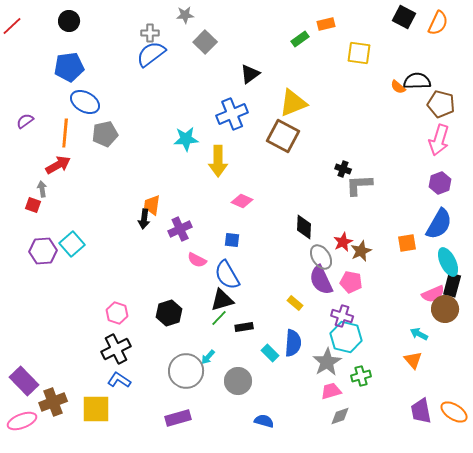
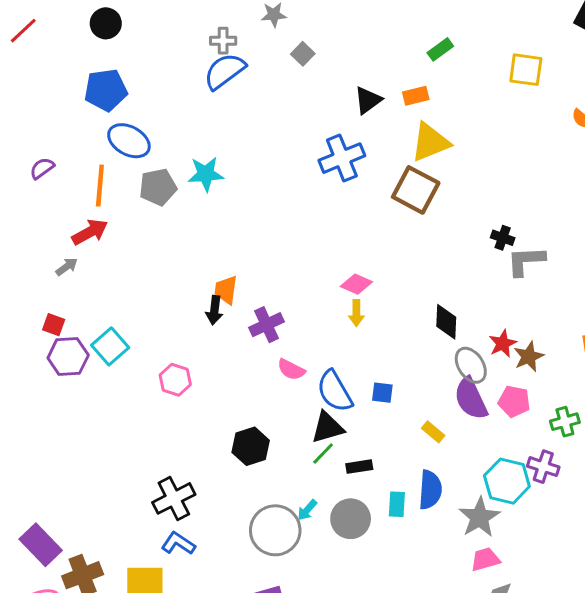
orange rectangle: (326, 24) -> (416, 96), moved
gray square: (205, 42) -> (303, 54), size x0.7
cyan star: (186, 139) -> (206, 174), moved
yellow arrow: (218, 161) -> (356, 313), moved, size x0.6
gray arrow: (42, 189) -> (67, 267), turned 63
red square: (33, 205) -> (54, 325), moved
blue square: (232, 240) -> (382, 393), moved
pink hexagon: (117, 313) -> (175, 380), moved
purple cross: (342, 316) -> (543, 467), moved
cyan rectangle: (270, 353) -> (397, 504), turned 48
green cross: (361, 376) -> (565, 422), moved
gray circle: (238, 381) -> (351, 519), moved

